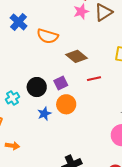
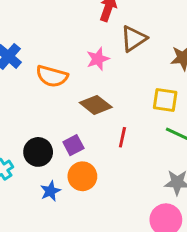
pink star: (81, 11) -> (98, 59), moved
red line: (94, 79) -> (122, 137), turned -64

